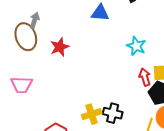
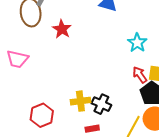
red star: (60, 47) -> (62, 29), turned -30
red arrow: (145, 77) -> (140, 75), turned -30

